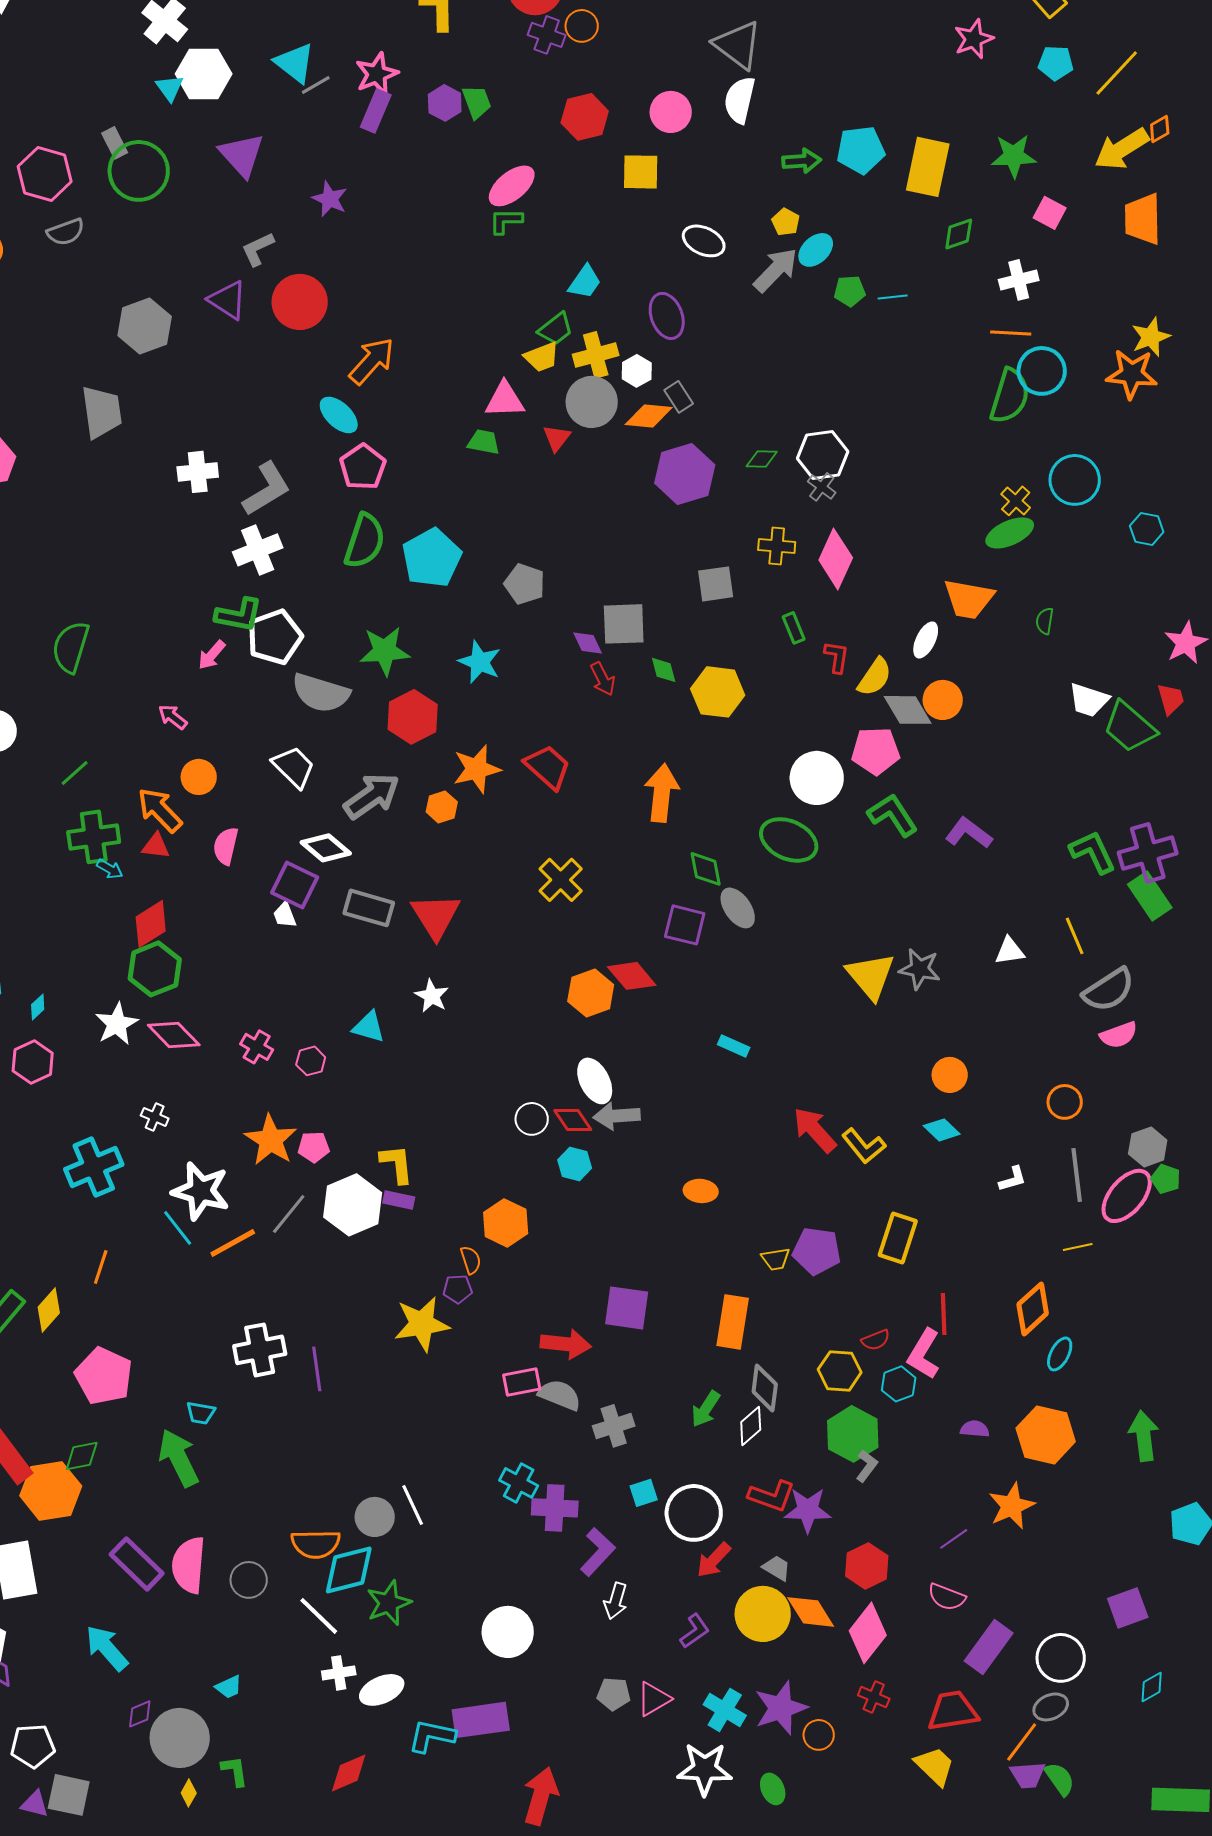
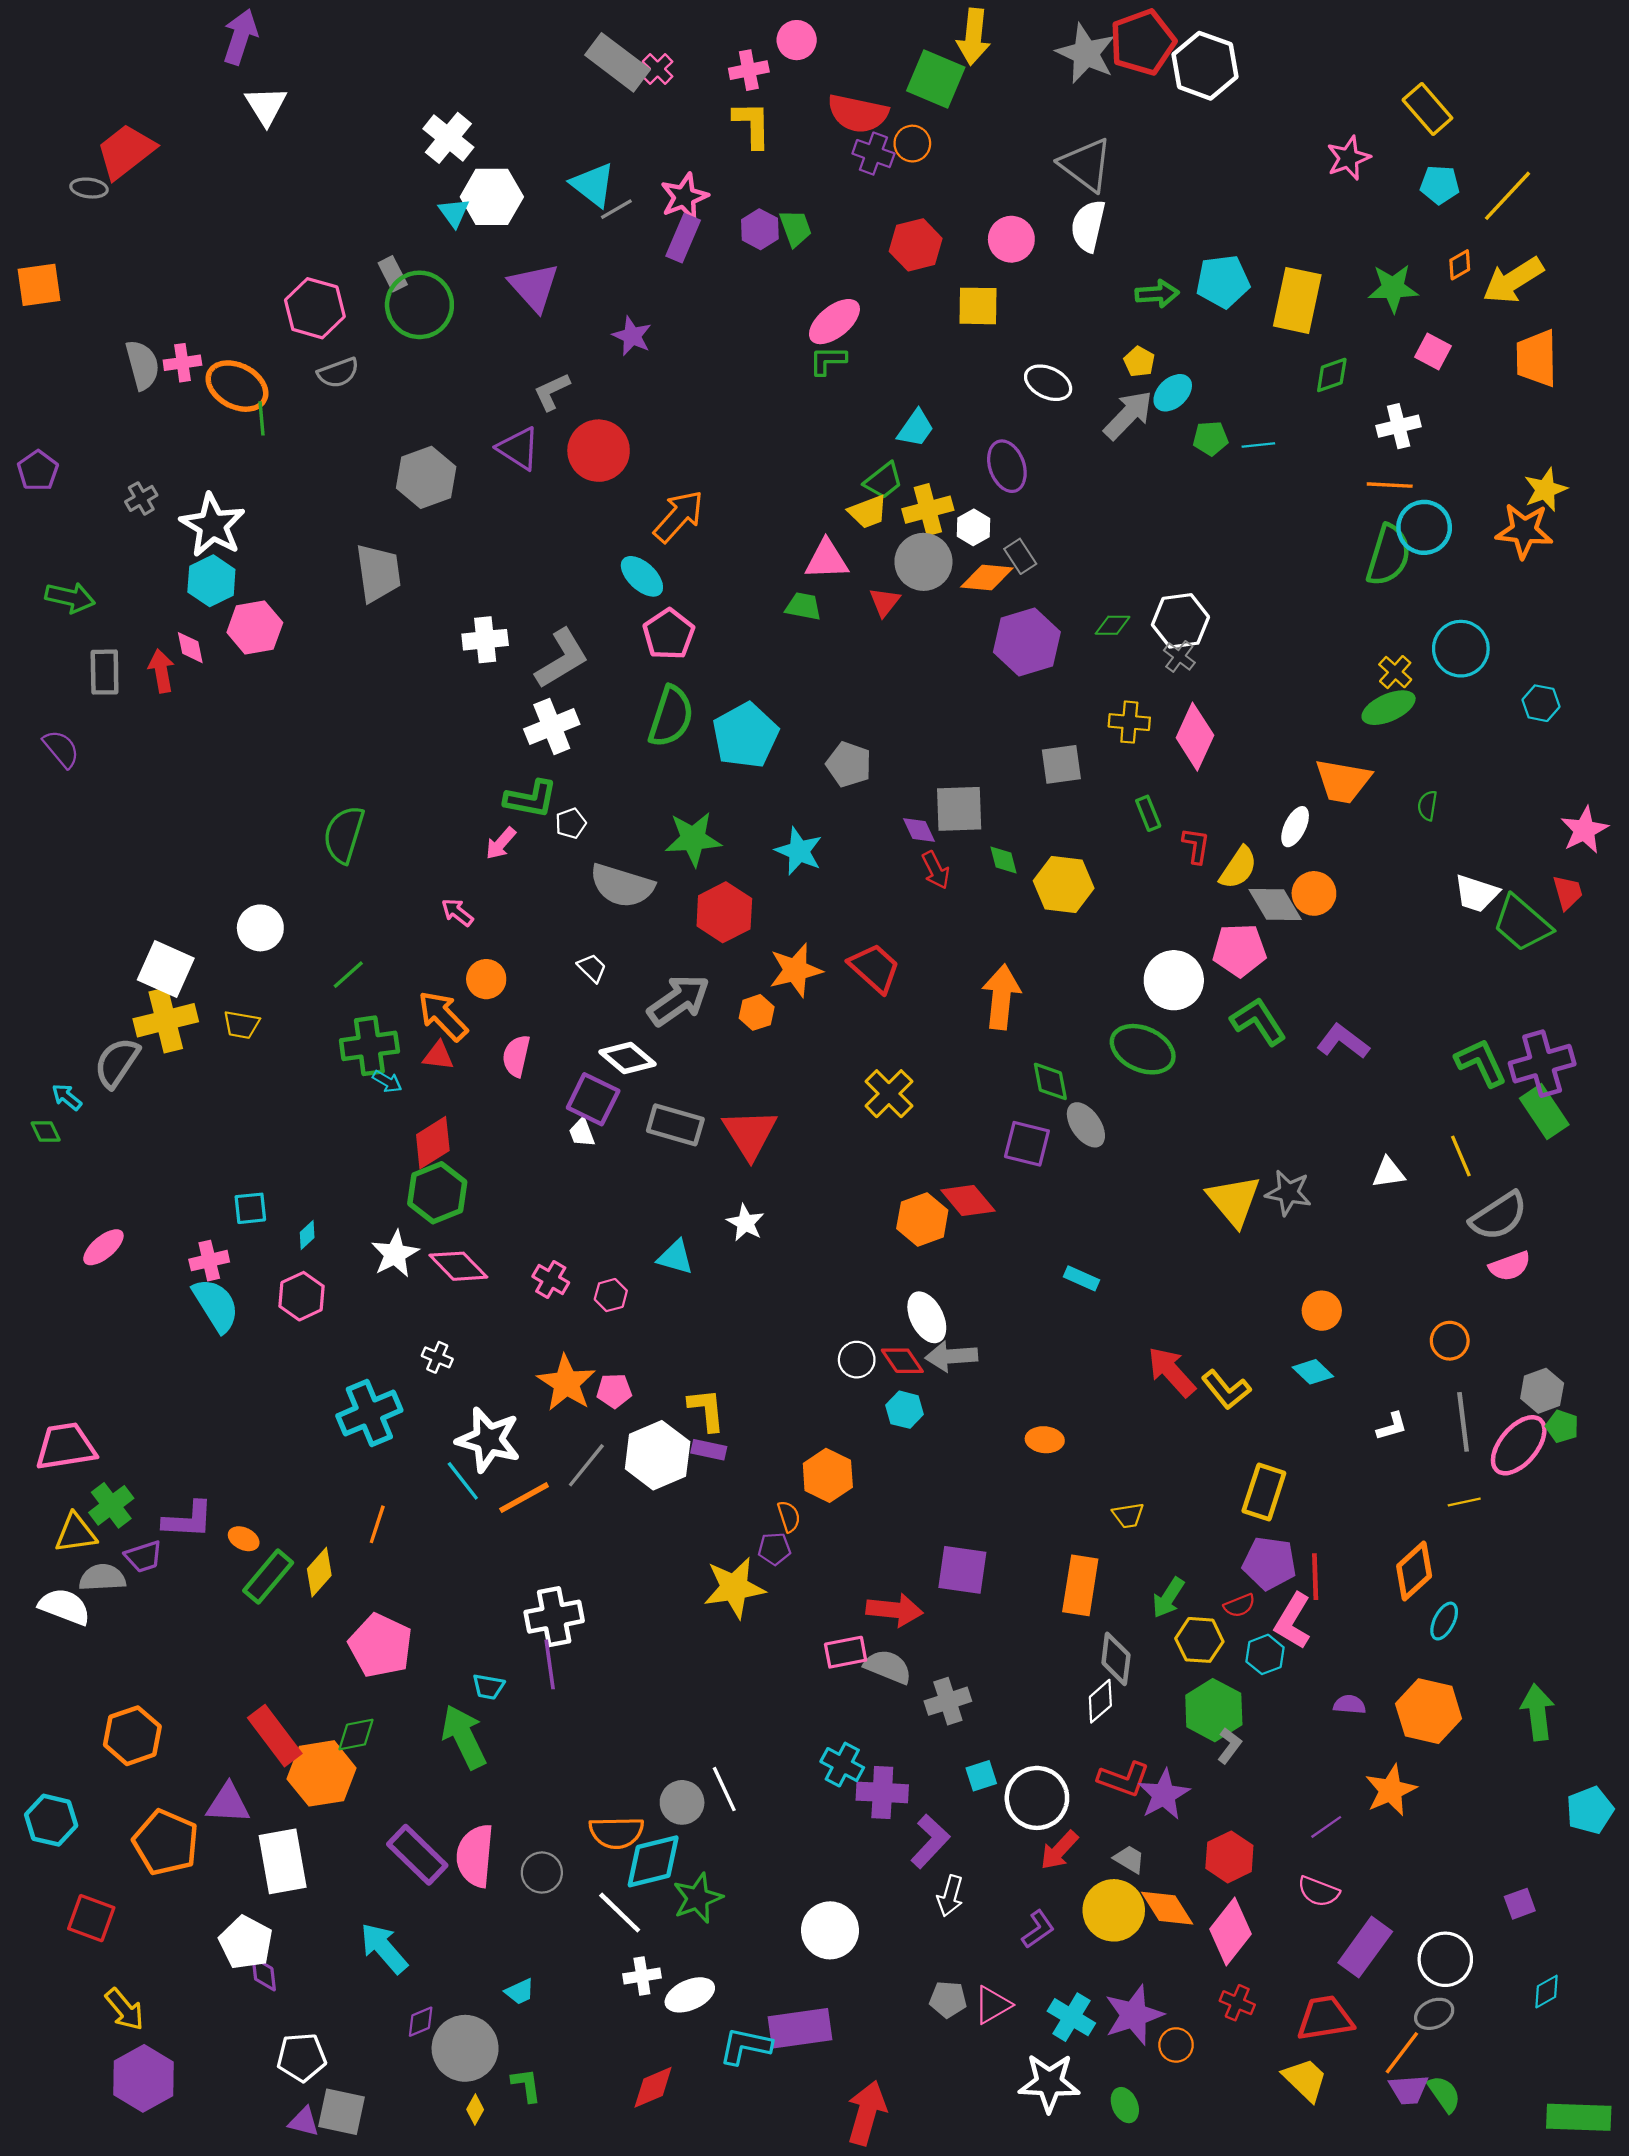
orange diamond: (1160, 129) -> (1460, 265), moved
white pentagon: (275, 637) -> (571, 823), size x0.5
white trapezoid: (294, 767) -> (592, 968), size x0.6
purple pentagon: (817, 1251) -> (1269, 1563), moved
purple line: (317, 1369) -> (550, 1664), moved
green arrow: (706, 1409) -> (1168, 1598), moved
purple star: (808, 1510) -> (1164, 1795), turned -30
purple square: (1128, 1608) -> (1520, 1904), size x0.7

